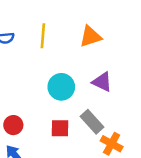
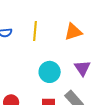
purple triangle: (102, 82) -> (82, 68), turned 30

